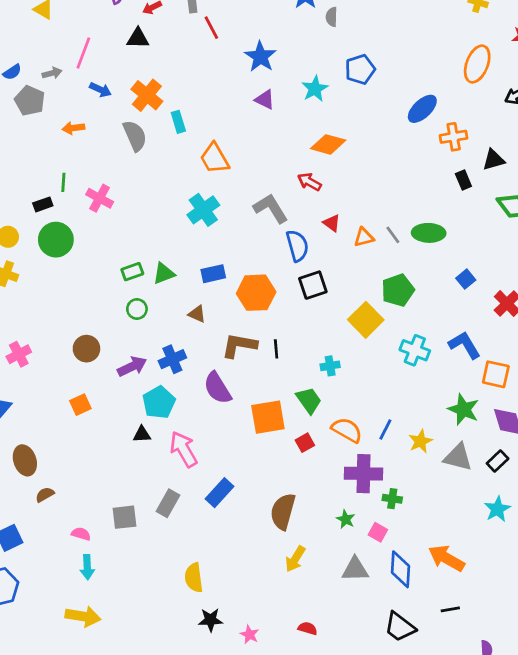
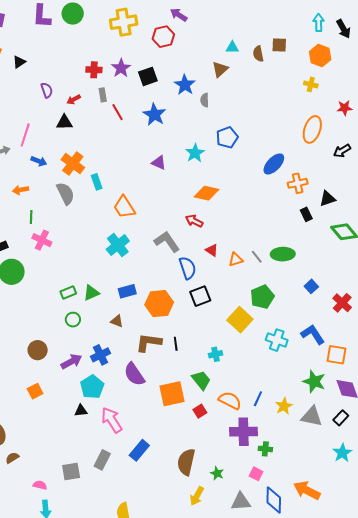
blue star: (260, 57) -> (154, 115), moved
green line: (63, 182) -> (31, 217), moved
green star: (346, 519) -> (217, 473), moved

